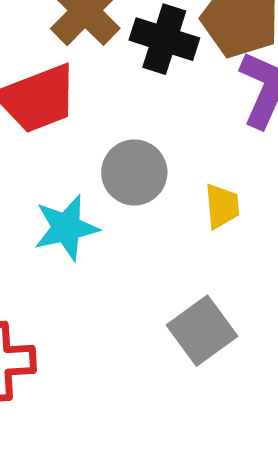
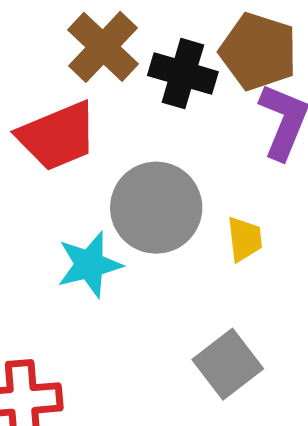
gray circle: (134, 172) -> (156, 208), size x1.4

